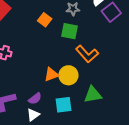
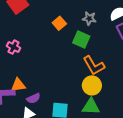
orange triangle: (51, 74) -> (18, 85), moved
yellow circle: (68, 75) -> (92, 85), moved

